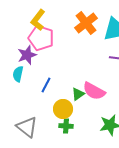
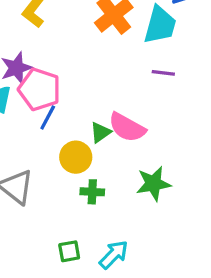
pink pentagon: (41, 38) -> (39, 89), moved
green cross: (66, 126) -> (92, 192), moved

